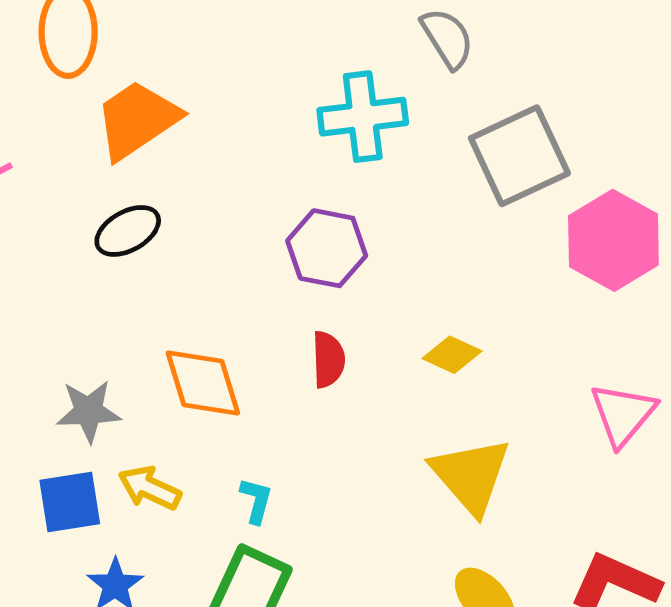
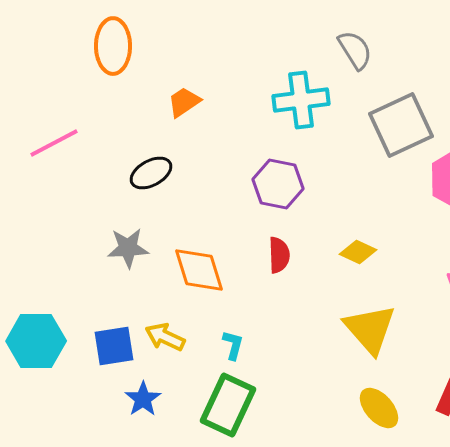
orange trapezoid: (137, 120) -> (184, 102), moved, size x0.6
gray star: (88, 411) -> (128, 248), moved

